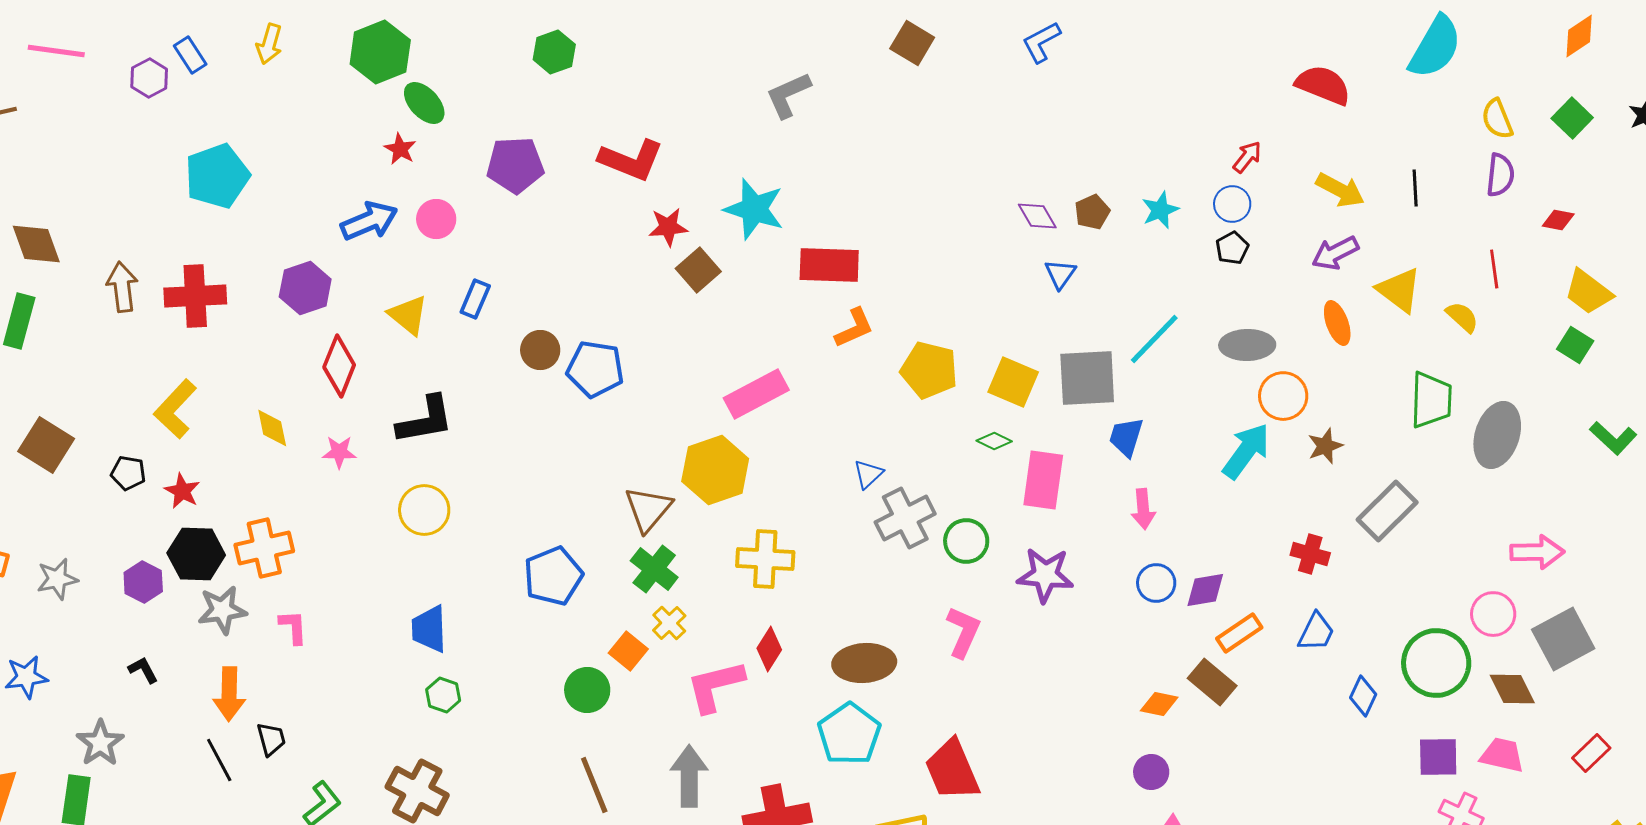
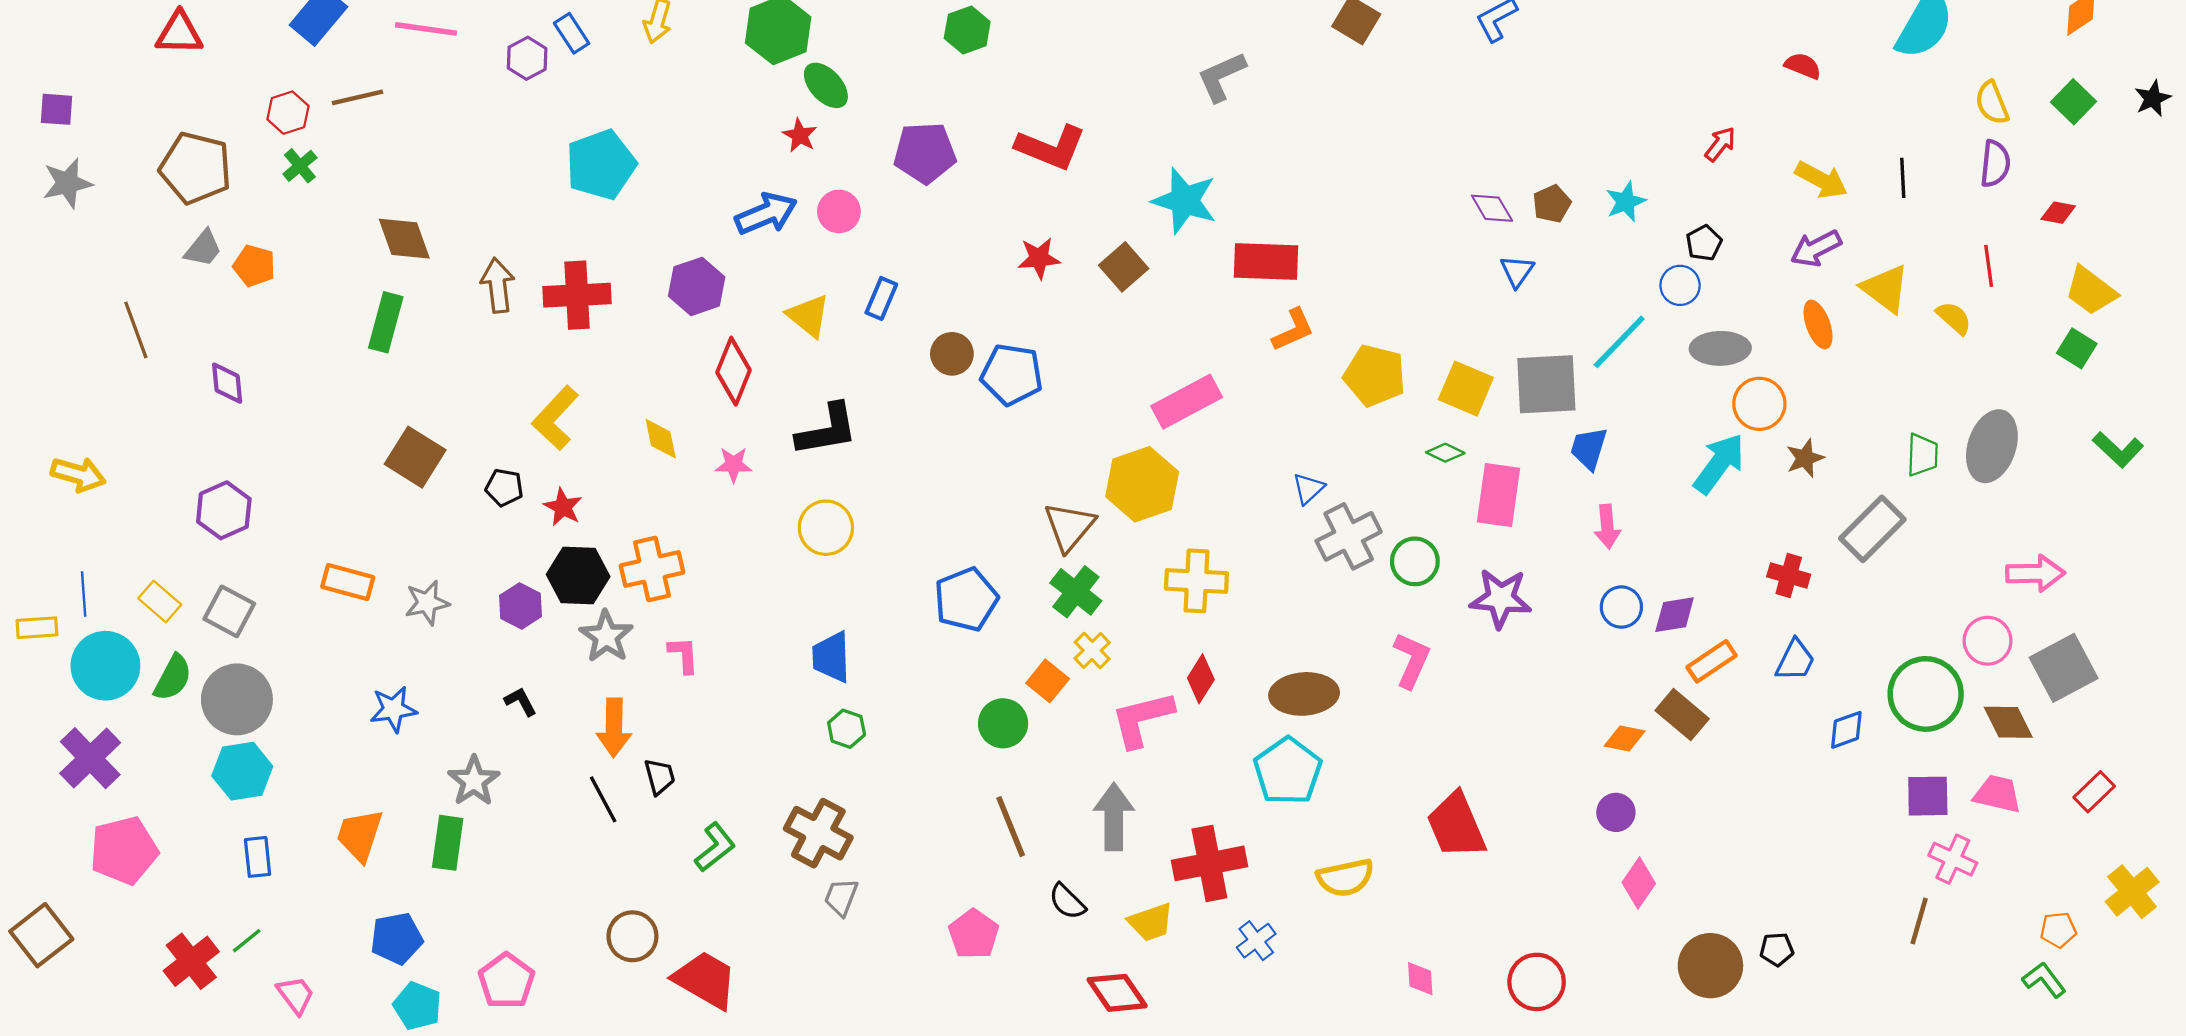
red semicircle: (1323, 85) -> (1803, 66), size x0.6
blue circle: (1232, 204) -> (1680, 285), moved
red star: (668, 227) -> (1039, 258), moved
green trapezoid: (1431, 400) -> (1922, 455), moved, size x0.7
gray star: (222, 610) -> (606, 636), turned -30
blue diamond: (1363, 696) -> (1846, 730), turned 45
red trapezoid: (952, 770) -> (1456, 825), moved

